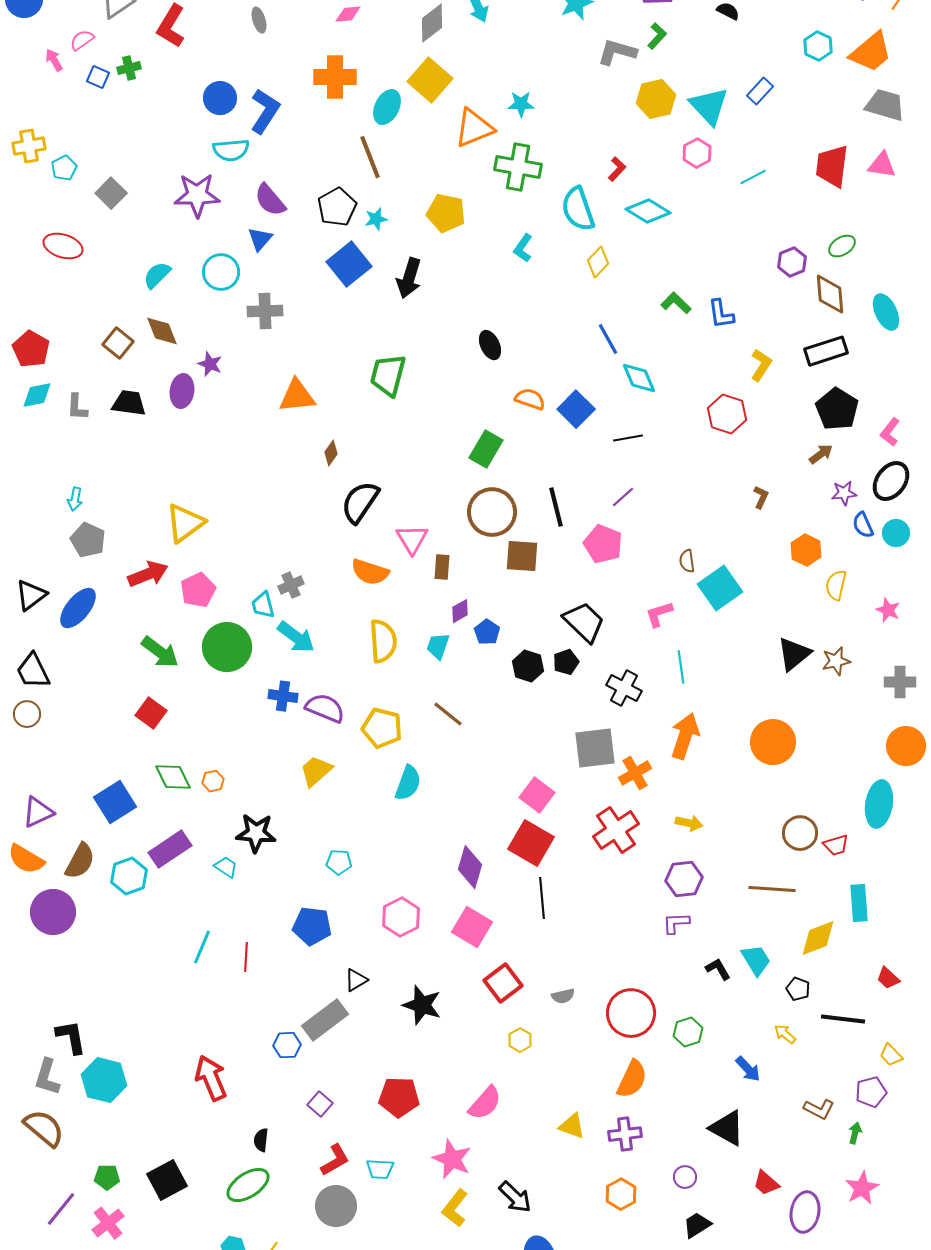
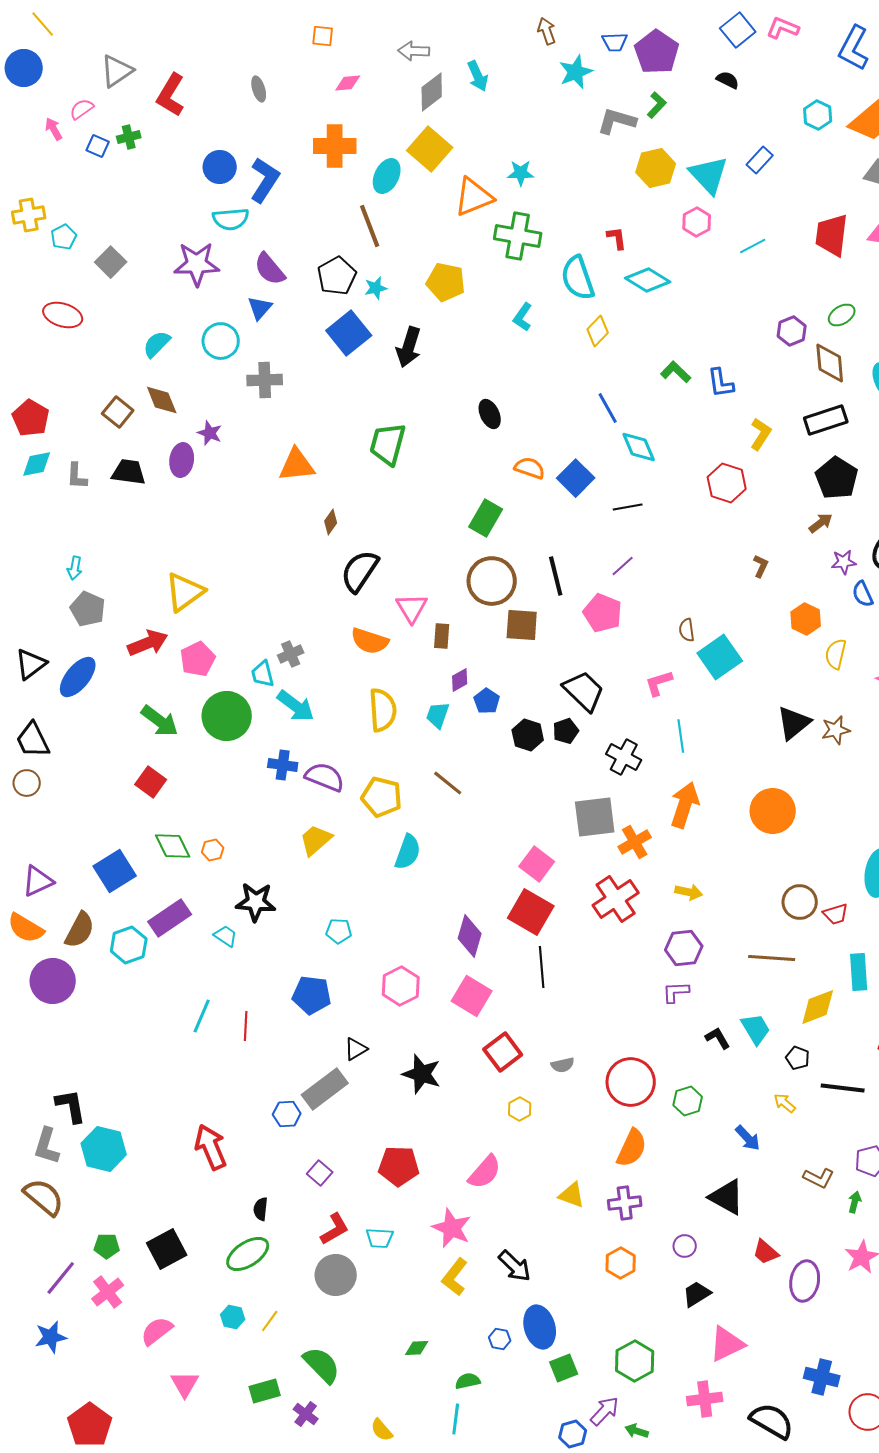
red L-shape: (617, 169) -> (617, 238), turned -50

